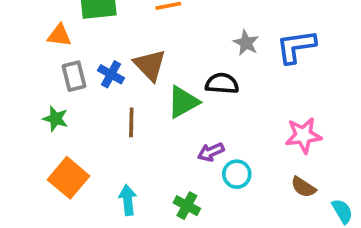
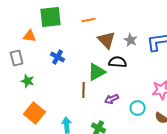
brown triangle: (150, 65) -> (107, 40), moved
gray rectangle: (74, 76) -> (17, 58), moved
brown line: (131, 122) -> (84, 90), moved
cyan circle: (237, 174) -> (138, 108), moved

